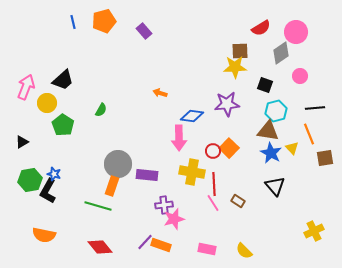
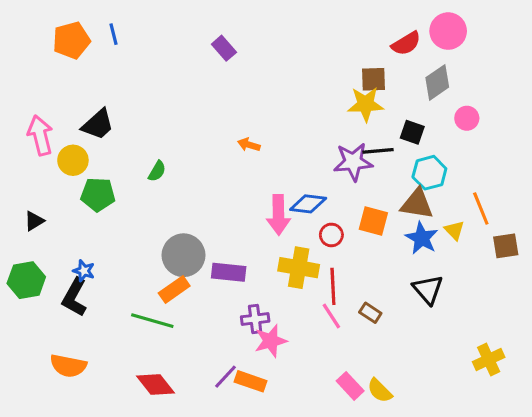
orange pentagon: (104, 21) -> (71, 40), moved
pink circle: (296, 32) -> (448, 31), moved
pink arrow: (26, 87) -> (40, 135), turned -35
black line: (315, 108) -> (378, 151), moved
blue diamond: (192, 116) -> (308, 204), moved
green pentagon: (63, 125) -> (98, 194), turned -30
orange square: (229, 148) -> (373, 221), moved, turned -30
green hexagon: (30, 180) -> (26, 280), moved
orange rectangle: (112, 186) -> (174, 289), turned 36
pink rectangle: (207, 249) -> (350, 386), moved, turned 36

